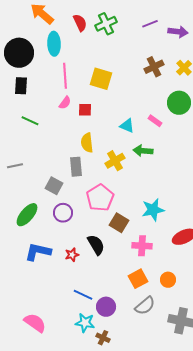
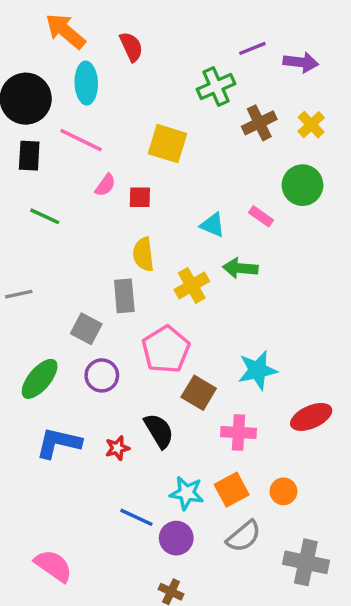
green cross: (106, 24) -> (216, 87), moved
pink line: (65, 76) -> (81, 140), moved, turned -60
cyan star: (85, 323) -> (187, 493), moved

